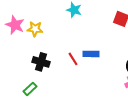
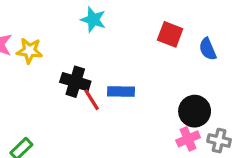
black cross: (41, 62) -> (75, 82), moved

